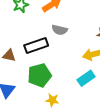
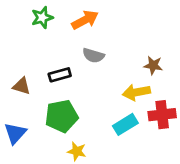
black rectangle: (36, 46) -> (60, 75), size x0.7

